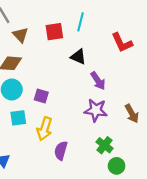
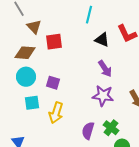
red square: (54, 32) -> (54, 42), moved
black triangle: (78, 57) -> (102, 40), moved
purple semicircle: (61, 151) -> (88, 131), moved

